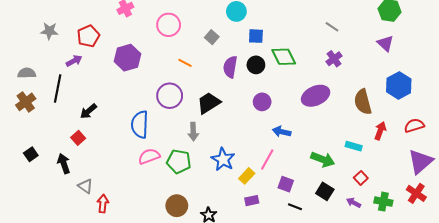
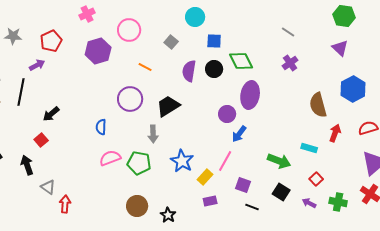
purple hexagon: (127, 58) -> (98, 51), moved
purple ellipse: (316, 96) -> (250, 95), moved, turned -56
purple circle: (262, 102) -> (227, 114), moved
blue semicircle: (140, 125) -> (101, 127), size x0.6
blue arrow: (282, 132) -> (239, 134), turned -66

